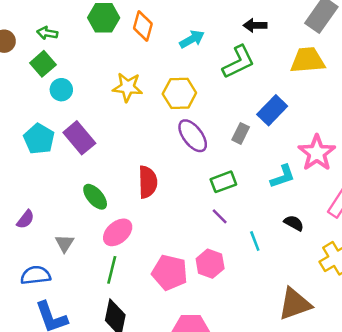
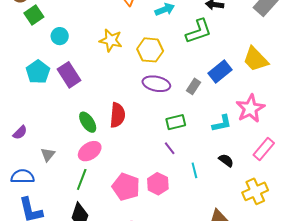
yellow trapezoid: (308, 60) -> (256, 59), moved, turned -136
green square: (43, 64) -> (34, 15), moved
purple ellipse: (193, 136) -> (156, 84), turned -48
green ellipse: (95, 197) -> (88, 122), moved

